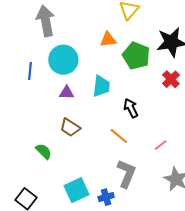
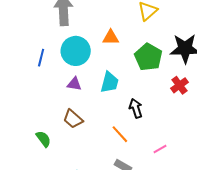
orange triangle: (108, 40) -> (111, 37), moved

